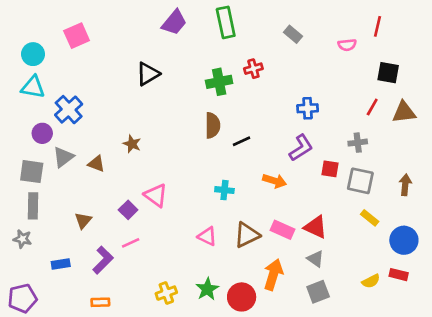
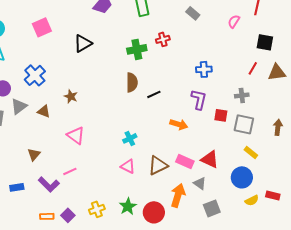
pink square: (77, 36) -> (42, 27), moved
pink semicircle: (347, 45) -> (234, 21), turned 128
blue cross: (69, 110) -> (35, 75), moved
purple L-shape: (301, 148) -> (199, 99), turned -45
cyan cross: (224, 190) -> (130, 138), moved, turned -32
pink triangle: (156, 195) -> (76, 135), moved
purple square: (128, 210) -> (68, 215), moved
blue circle: (404, 240) -> (242, 177), moved
gray triangle: (315, 259) -> (200, 183), moved
purple L-shape: (103, 260) -> (49, 184), turned 90

